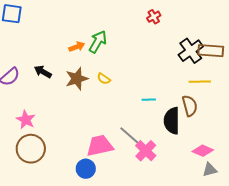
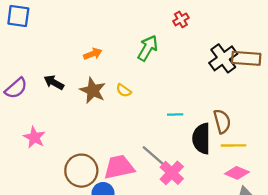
green arrow: (98, 42) -> (148, 48), moved
brown star: (77, 79) -> (93, 90), turned -30
yellow line: (200, 82) -> (234, 145), moved
brown circle: (31, 149) -> (81, 171), moved

